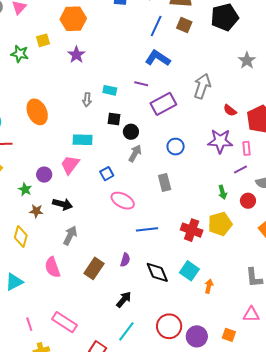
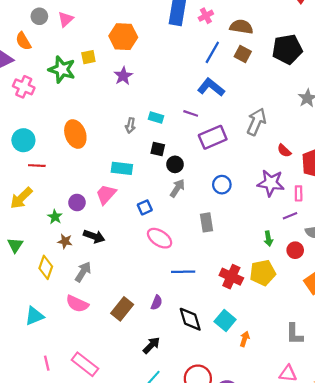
green star: (20, 54) -> (62, 69), size x1.4
gray arrow: (70, 235) -> (83, 272), moved
pink semicircle: (52, 267) -> (77, 304), turned -50

